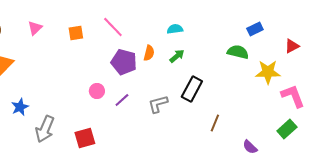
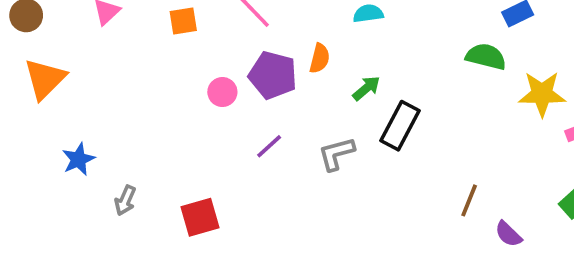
green arrow: (177, 56) -> (366, 88), moved
pink circle: (97, 91) -> (222, 92), moved
brown line: (215, 123) -> (469, 200), moved
gray arrow: (45, 129) -> (125, 200), size x0.6

